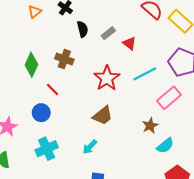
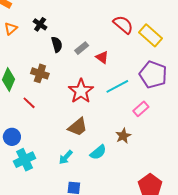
pink rectangle: (169, 98) -> (141, 109), size x0.7
blue circle: (41, 113) -> (12, 137), moved
cyan semicircle: (165, 146) -> (98, 152), moved

